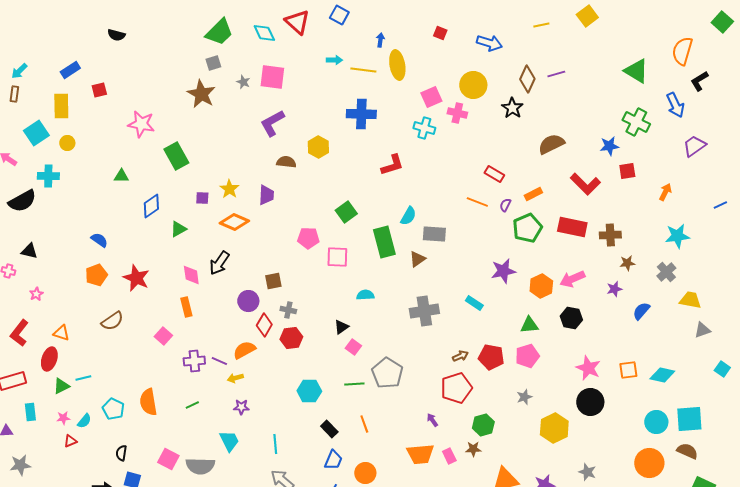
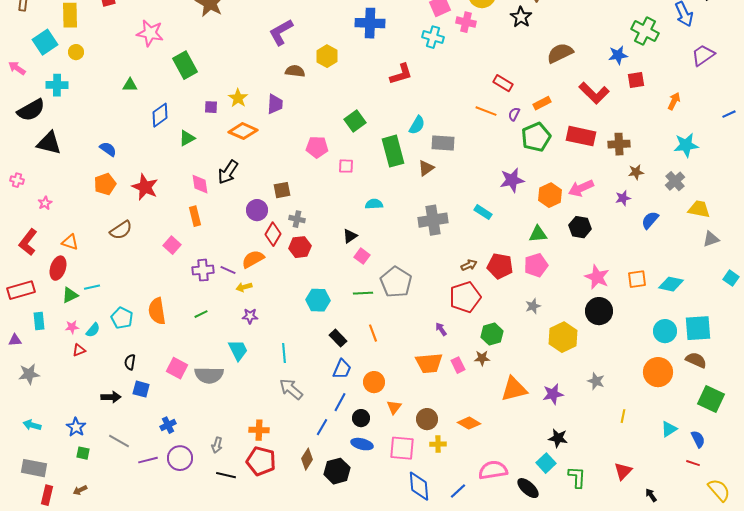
black triangle: (29, 251) -> (49, 143), moved, size x1.5
pink square: (337, 257) -> (346, 166), size x0.7

